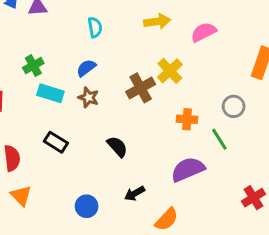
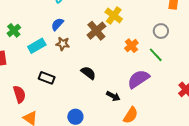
green cross: (33, 66) -> (14, 30), moved
cyan rectangle: (50, 93) -> (37, 46), turned -36
orange cross: (187, 119) -> (131, 46), turned -32
black arrow: (135, 194) -> (113, 96), moved, turned -112

